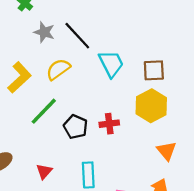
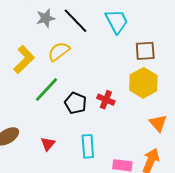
gray star: (44, 32) -> (46, 18), turned -30
cyan trapezoid: (111, 64) -> (117, 21), moved
red cross: (109, 124) -> (106, 100), turned 30

